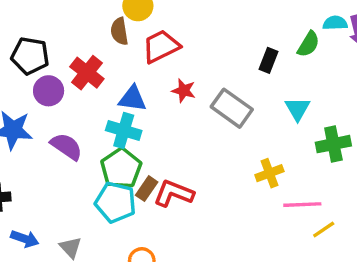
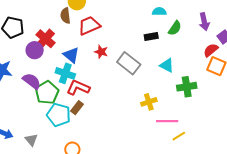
cyan semicircle: (335, 23) -> (159, 11), moved
black rectangle: (268, 60) -> (151, 36), turned 56
purple circle: (49, 91) -> (35, 50), moved
blue triangle: (133, 99) -> (71, 55), turned 30
cyan triangle: (298, 109) -> (167, 65), turned -35
green pentagon: (121, 168) -> (47, 93), moved
red L-shape: (174, 193) -> (78, 88), moved

